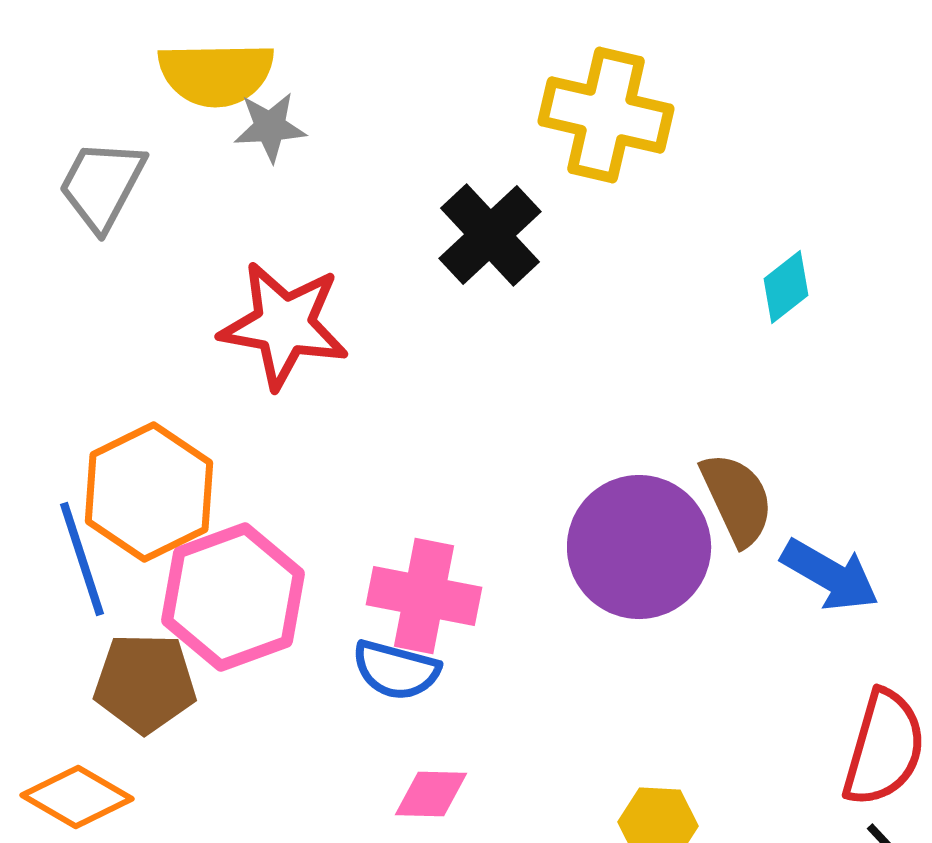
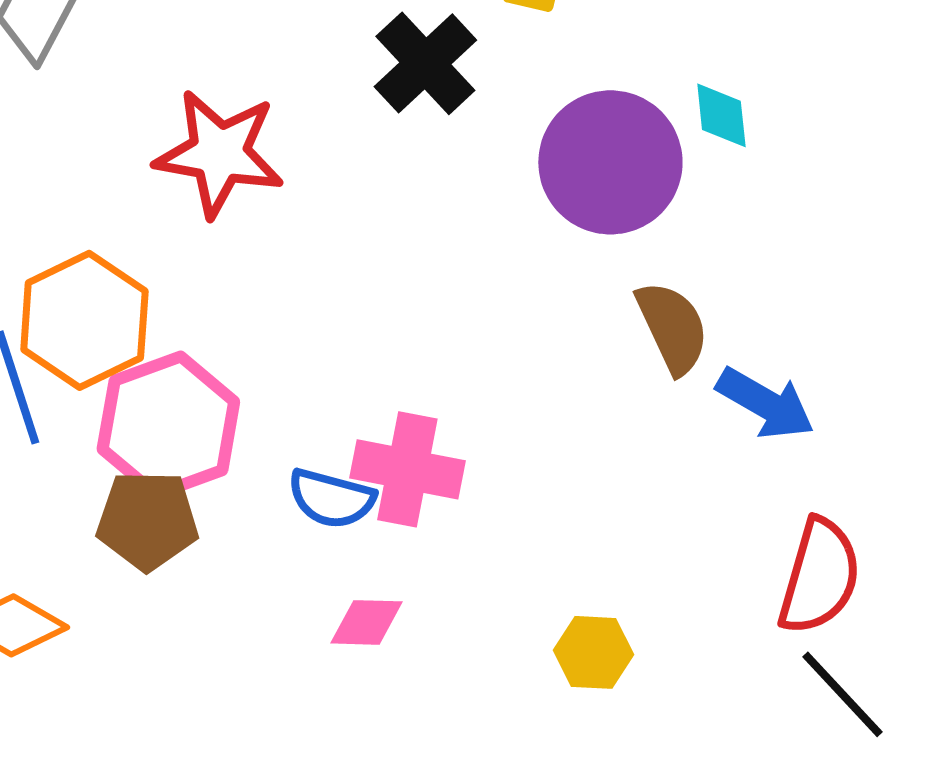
cyan diamond: (786, 287) -> (721, 115), turned -58
purple circle: (639, 547) -> (610, 162), moved
pink cross: (424, 596) -> (407, 469), moved
brown pentagon: (145, 683) -> (147, 520), moved

